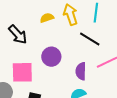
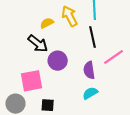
black arrow: (18, 34) -> (38, 43), moved
black line: (90, 39) -> (93, 37), turned 55

